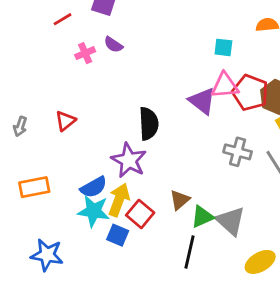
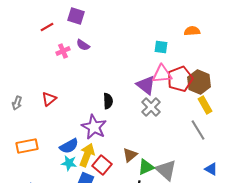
red pentagon: (250, 93) -> (180, 79), turned 30
black semicircle: (149, 124) -> (108, 101), size x0.7
gray cross: (238, 152) -> (151, 107), moved, turned 30
cyan star: (94, 211) -> (69, 163), size x0.7

